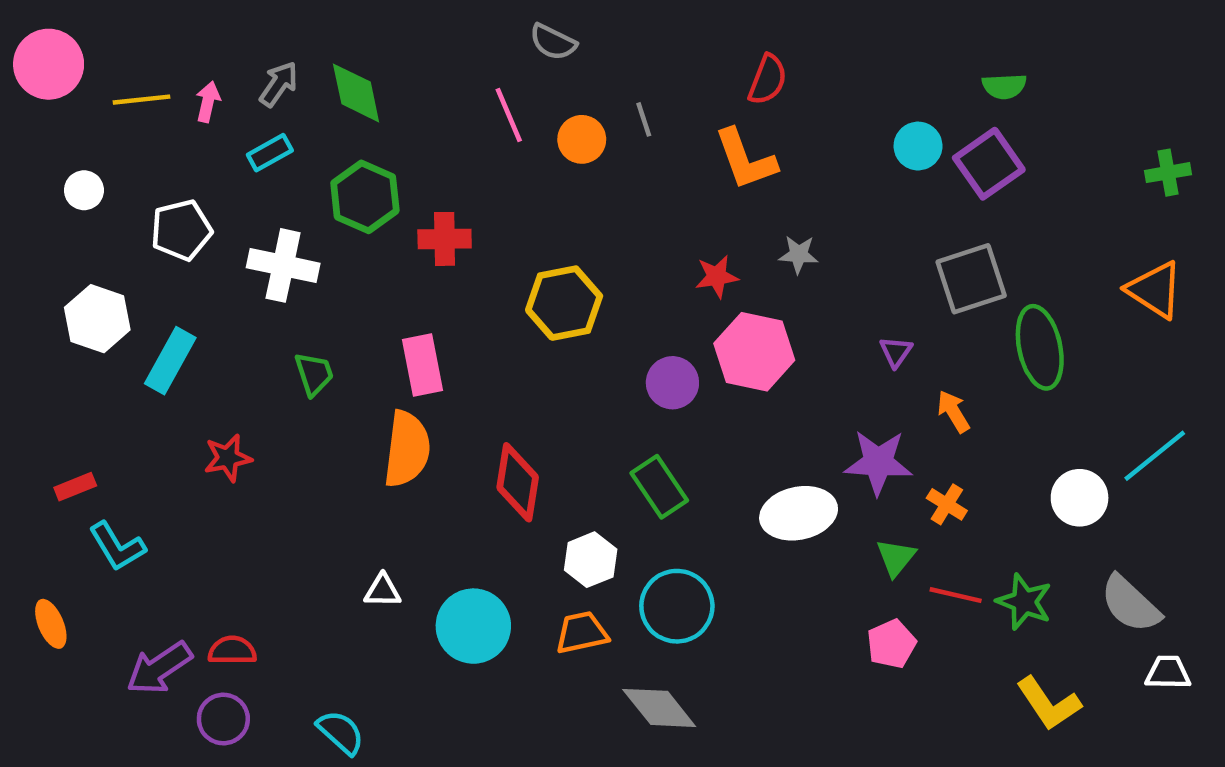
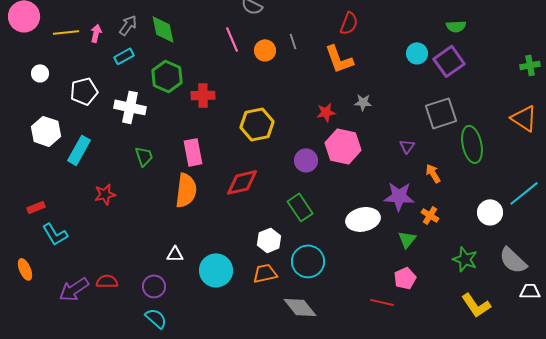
red diamond: (518, 482) -> (242, 182), moved, turned 68
red line: (956, 595) -> (382, 302), moved
purple circle: (223, 719) -> (154, 286), moved

